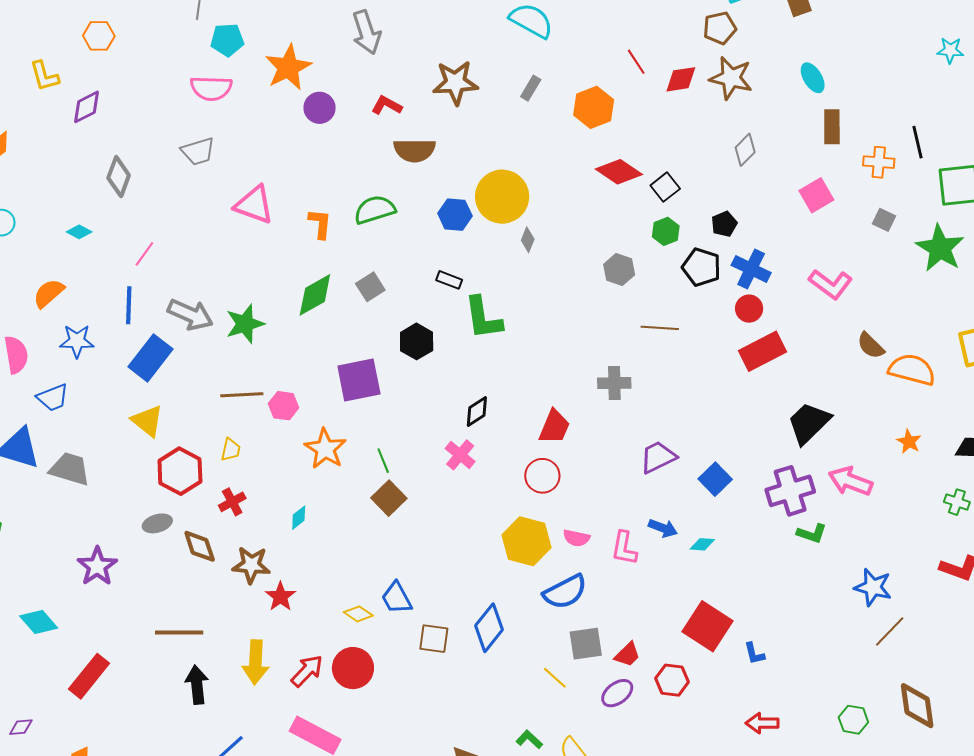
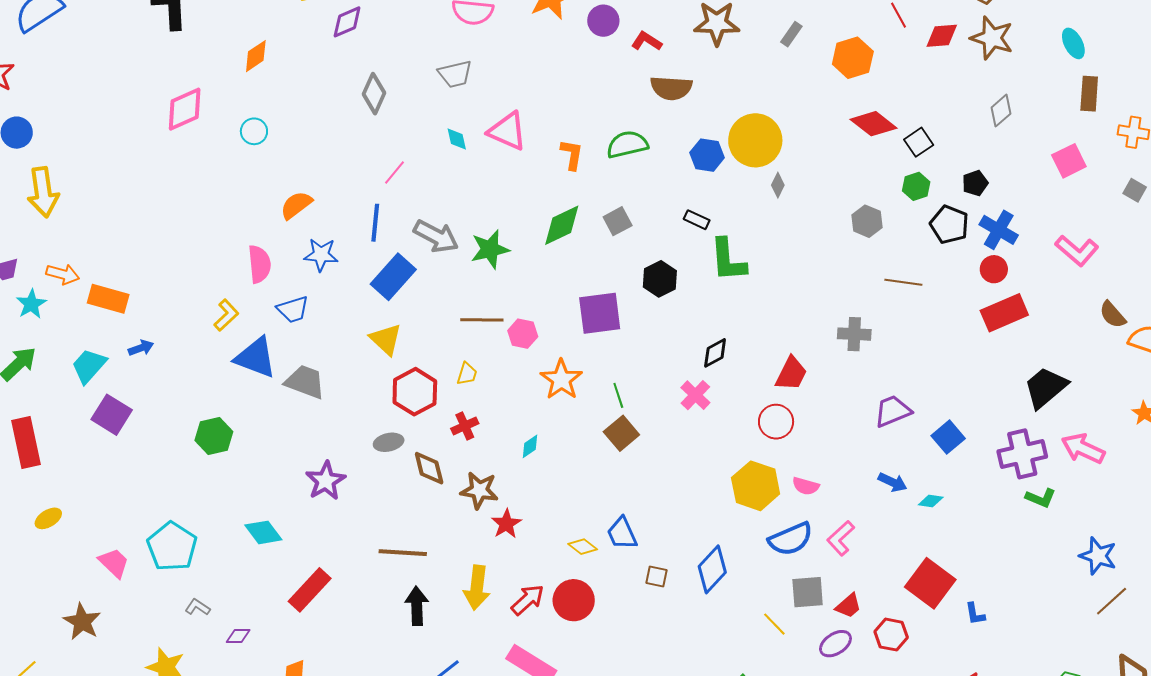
purple circle: (320, 108) -> (603, 21), moved
cyan diamond: (79, 232) -> (457, 139), moved, turned 45
pink L-shape: (624, 548) -> (841, 538), moved, turned 33
brown square: (434, 639) -> (656, 577), size x0.7

